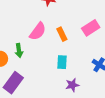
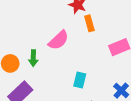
orange rectangle: (62, 34) -> (89, 23), moved

